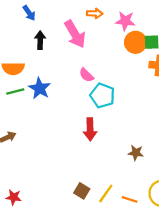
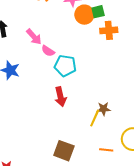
pink arrow: (75, 34) -> (34, 37), moved, size x0.7
brown square: (82, 191) -> (64, 151), size x1.5
yellow line: (106, 193) -> (95, 118), moved

